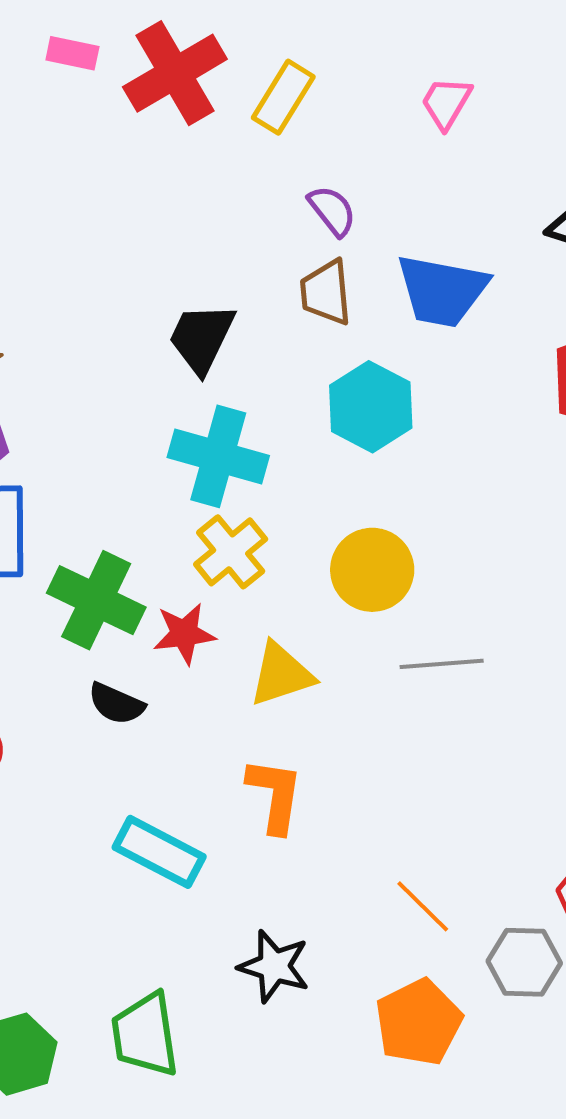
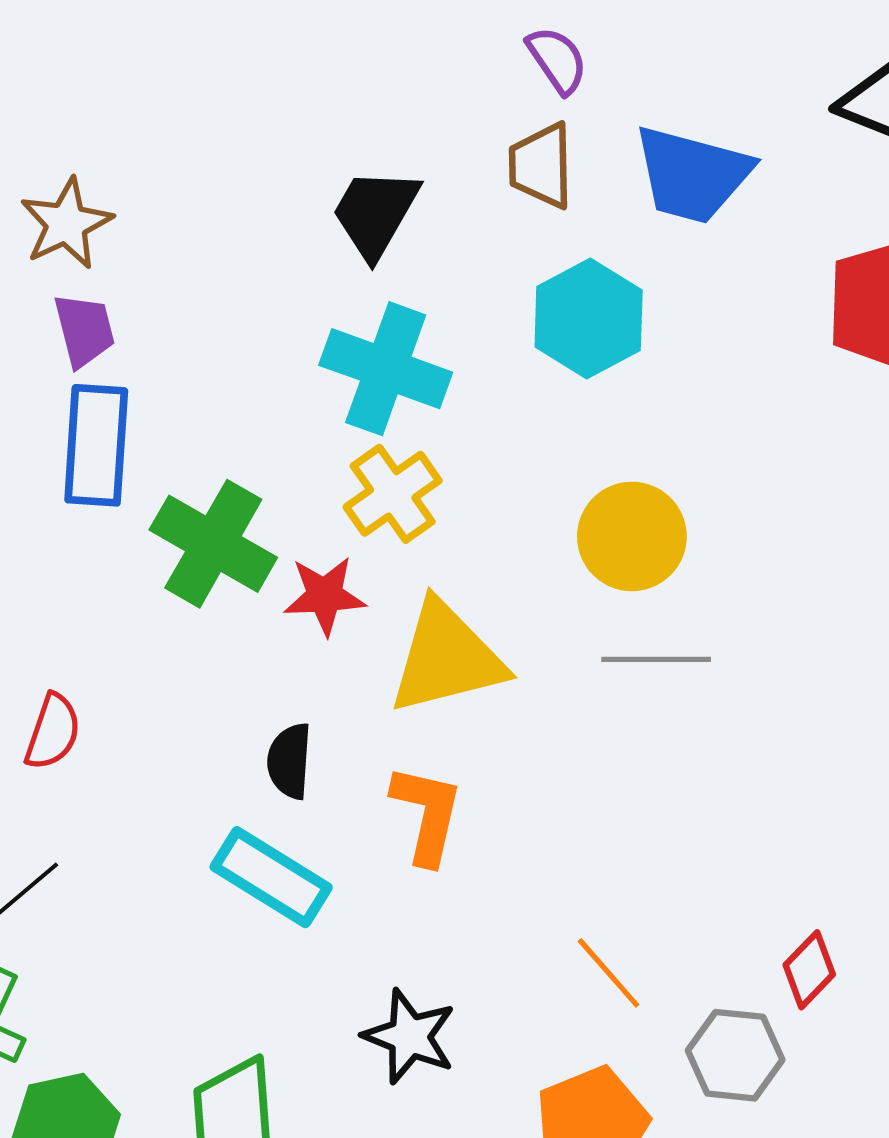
yellow circle: (372, 570) -> (632, 536), moved
yellow triangle: (281, 674) -> (447, 658), size x1.4
black semicircle: (116, 704) -> (289, 761), moved, turned 66

